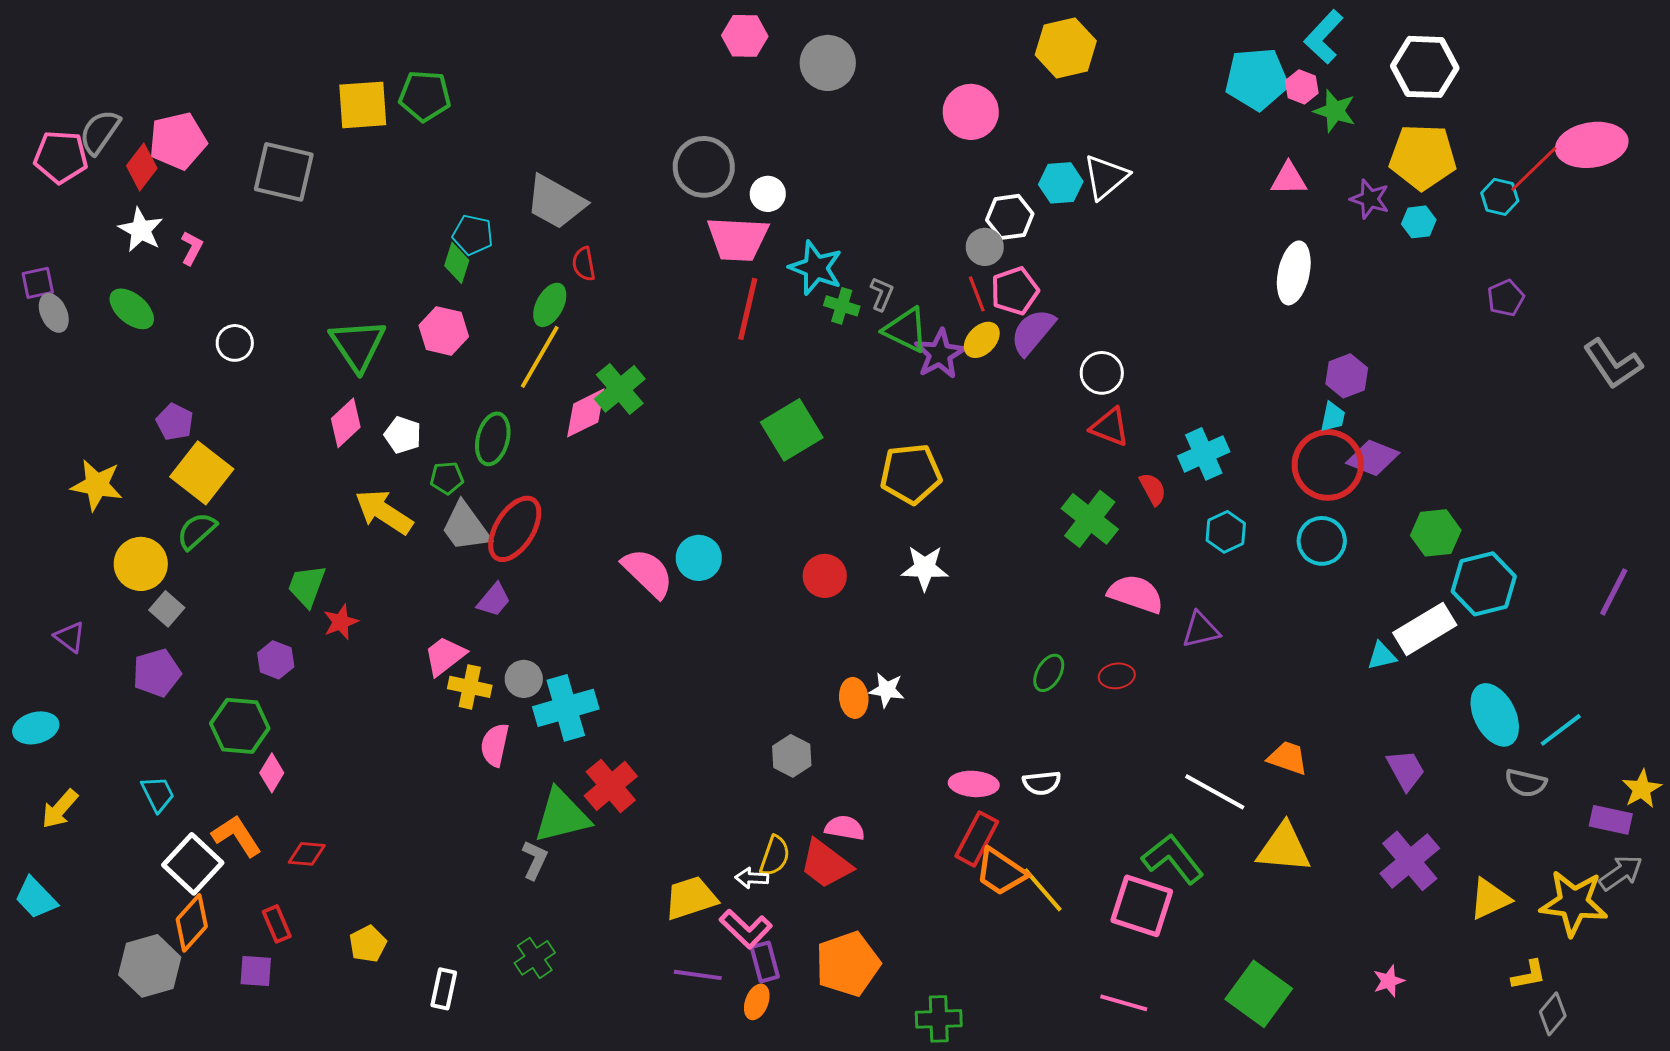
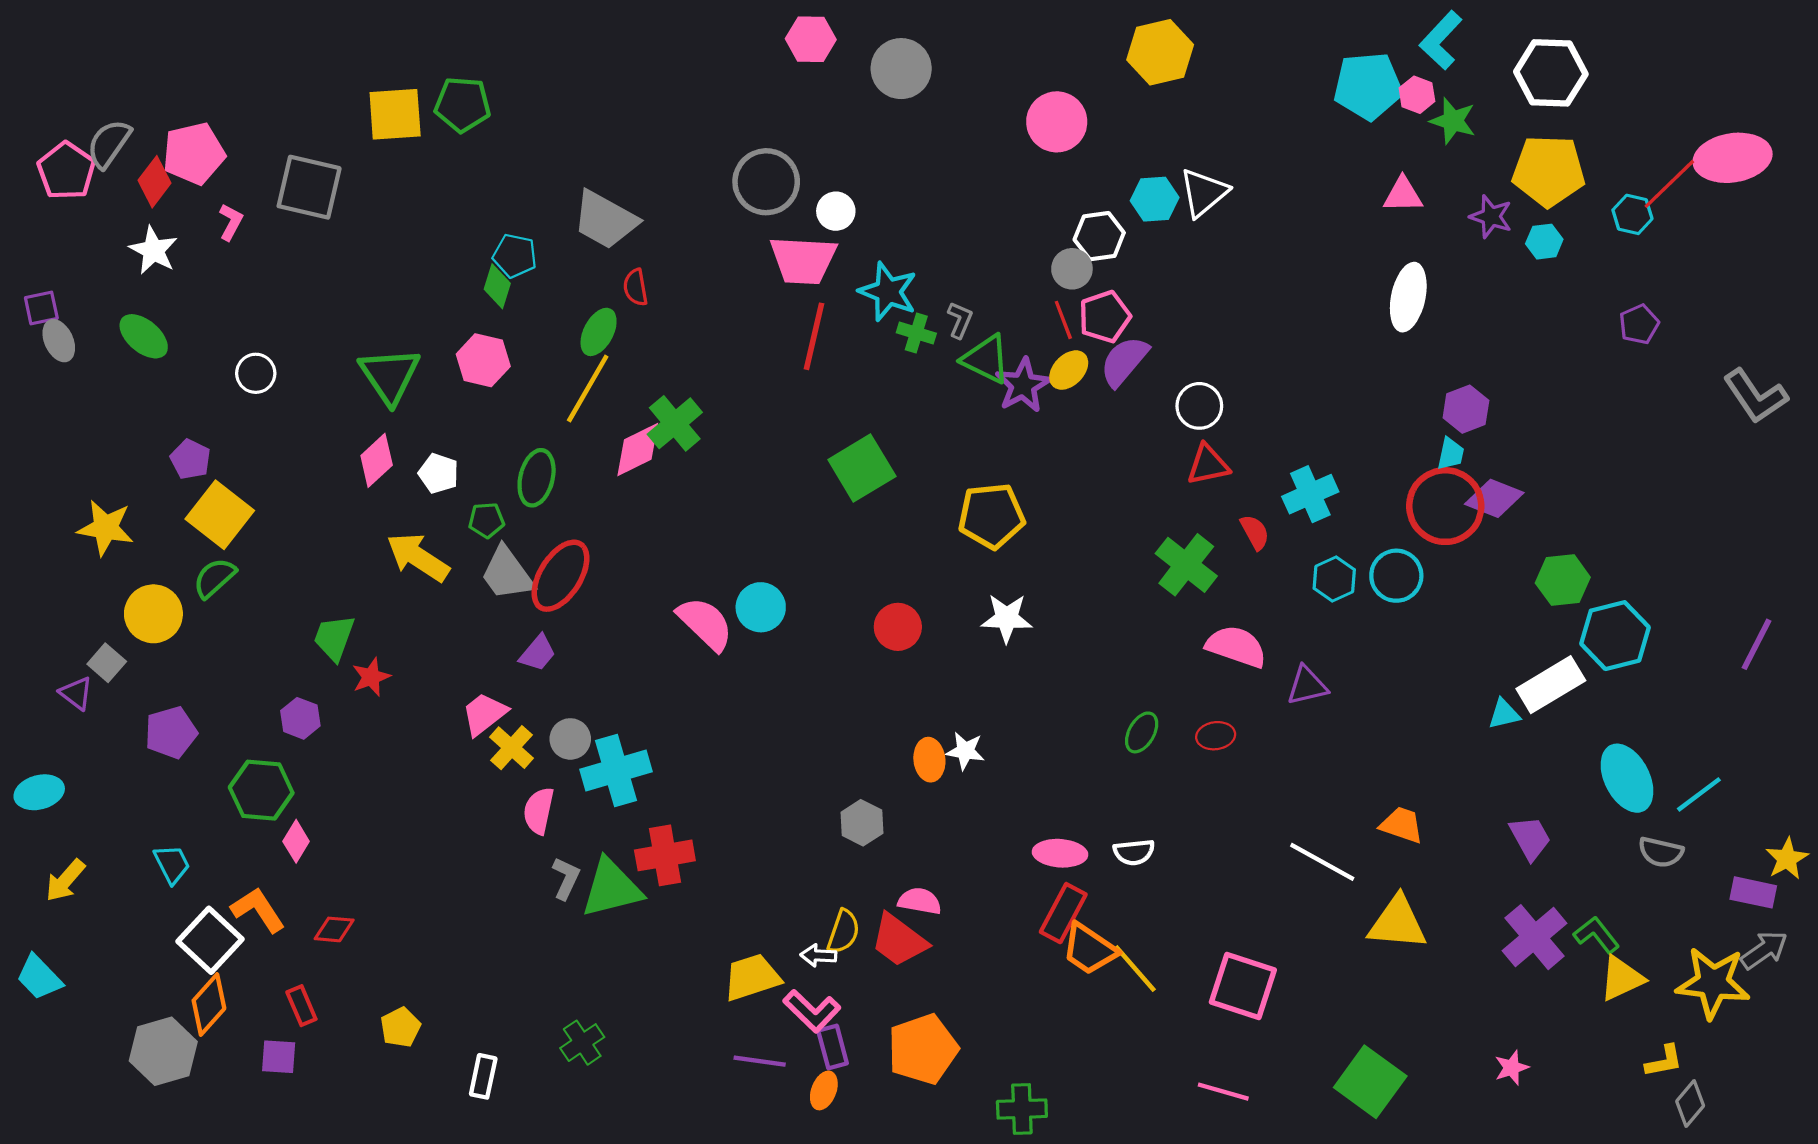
pink pentagon: (61, 157) -> (66, 171), turned 30
pink L-shape: (192, 248) -> (231, 222), moved
red triangle: (1110, 427) -> (1208, 465), turned -33
cyan circle: (1322, 541) -> (1396, 576), moved
gray square: (167, 609) -> (107, 663), moved
yellow cross: (470, 687) -> (511, 748), turned 30
red cross: (611, 786) -> (665, 855), turned 30
green L-shape: (1173, 859) -> (1597, 935), moved, size x0.7
gray L-shape: (535, 860) -> (566, 878), moved

